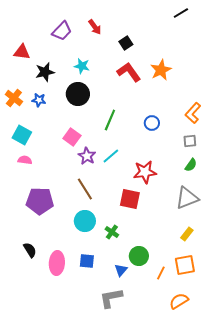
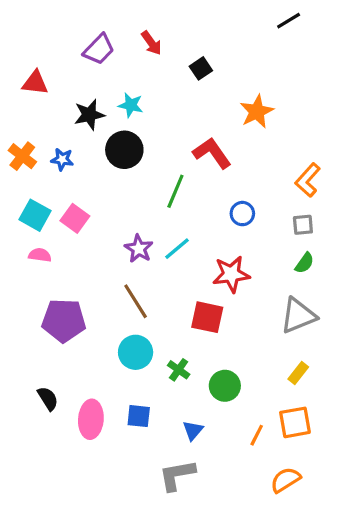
black star: (45, 72) -> (89, 115), moved
red L-shape: (129, 72) -> (212, 153), moved
blue circle: (152, 123) -> (242, 214), moved
pink square: (72, 137) -> (75, 218), moved
green circle: (139, 256) -> (225, 386), moved

